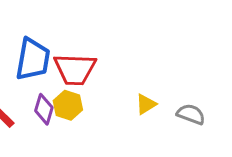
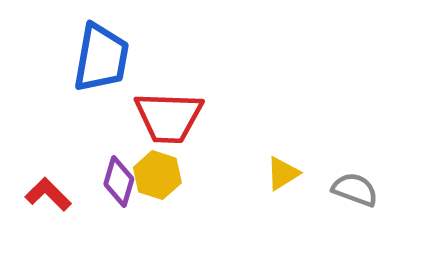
blue trapezoid: (33, 59) -> (101, 58), moved

